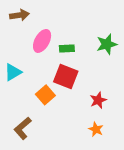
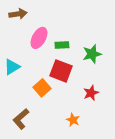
green star: (107, 44) -> (92, 54), moved
orange star: (96, 129) -> (73, 120), moved

